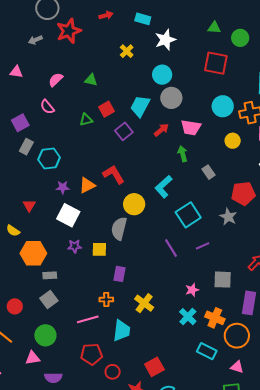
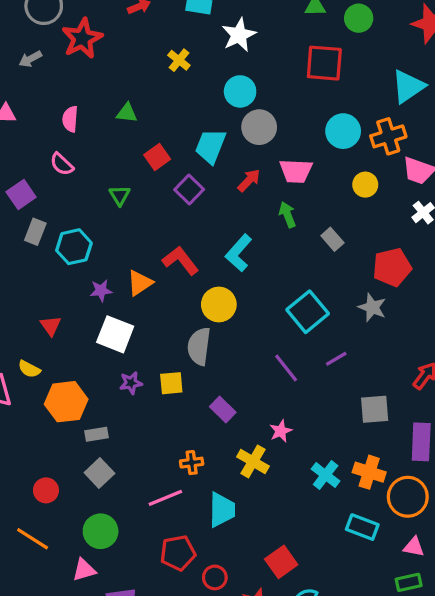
pink semicircle: (56, 80) -> (70, 119), turned -35
green triangle: (86, 120) -> (120, 195), moved, turned -40
cyan L-shape: (163, 187) -> (239, 253), moved
purple rectangle: (120, 274) -> (223, 410), moved, turned -49
pink star: (192, 290) -> (281, 431), moved

